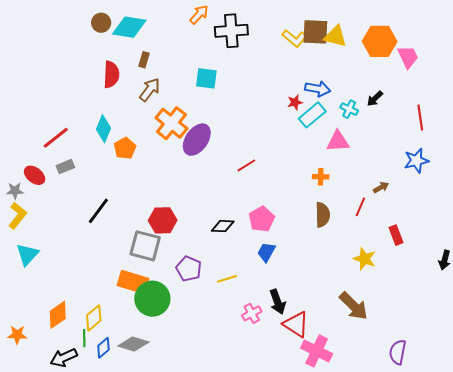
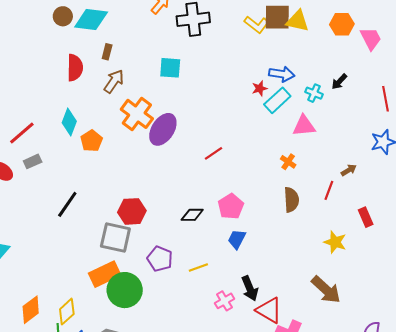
orange hexagon: (380, 41) -> (342, 24), size x0.7
orange cross: (321, 177) -> (288, 162), turned 35
orange rectangle: (133, 282) -> (105, 274), turned -40

